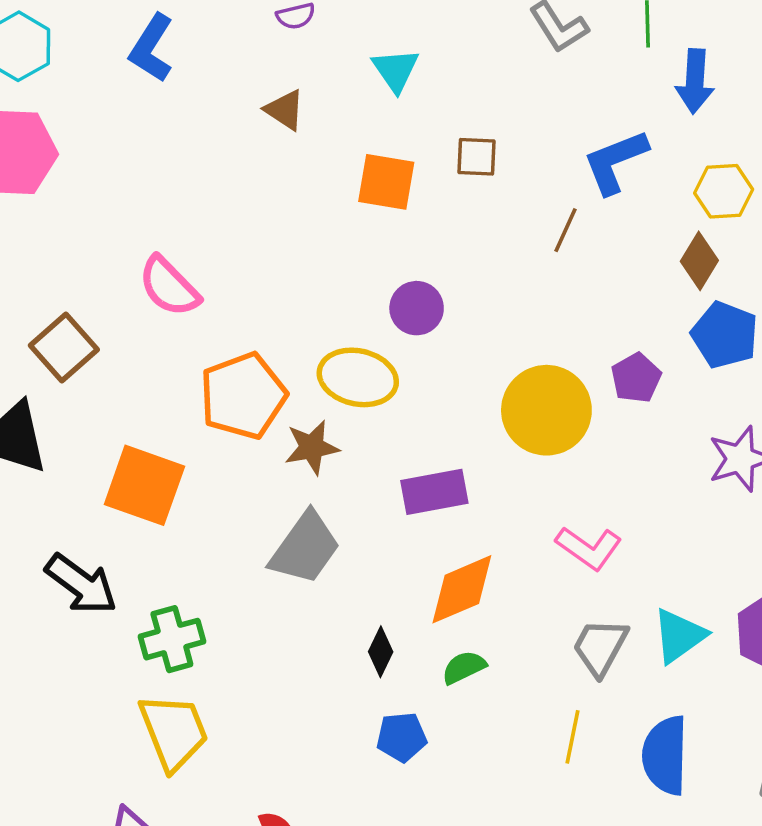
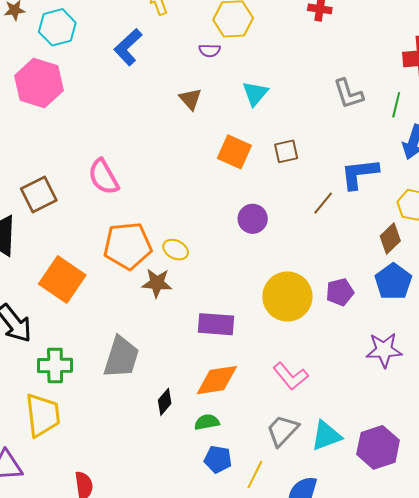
brown square: (477, 157) -> (286, 151), turned -30
purple circle: (417, 308) -> (253, 219), moved
yellow ellipse: (358, 377) -> (176, 250), moved, size x0.6
gray trapezoid: (305, 548) -> (121, 357), moved, turned -33
blue pentagon: (402, 737) -> (218, 459), moved

